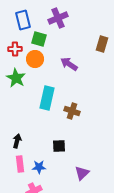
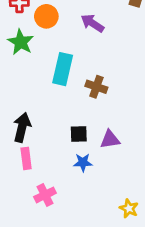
black arrow: (17, 141) -> (22, 127), size x1.5
blue star: (39, 167) -> (83, 162), moved
purple triangle: (82, 173) -> (110, 139), moved, turned 35

